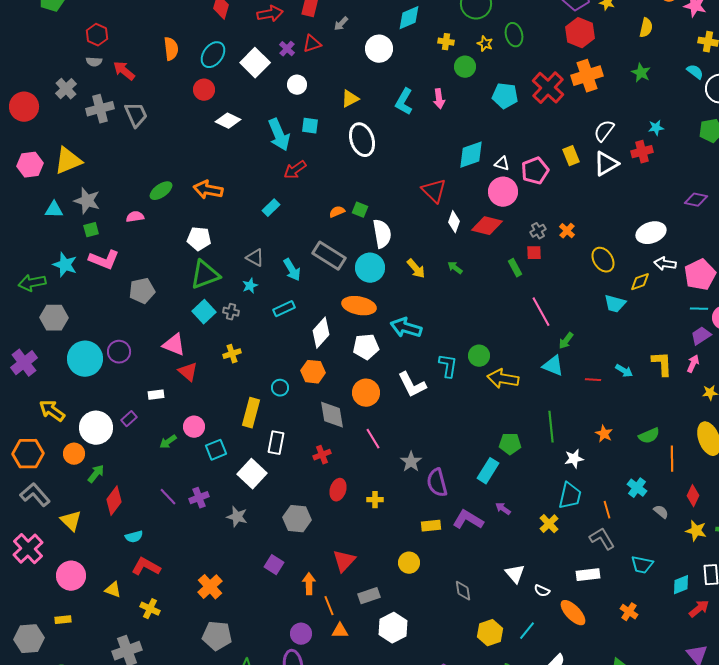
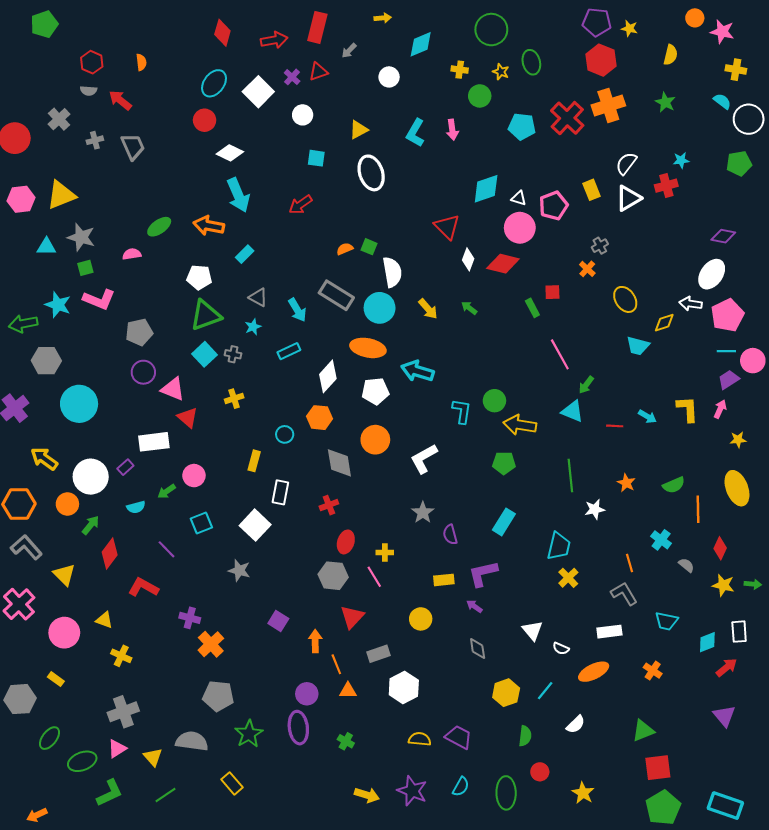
orange semicircle: (171, 49) -> (141, 62), moved, size x0.7
white circle: (379, 49) -> (389, 77), size x0.7
gray cross: (100, 109) -> (95, 140), size x0.6
cyan arrow: (279, 135) -> (238, 195), moved
cyan rectangle: (271, 208) -> (245, 254), moved
gray cross: (538, 231) -> (600, 246), moved
white ellipse: (651, 233) -> (712, 274), moved, turned -36
purple circle: (119, 352) -> (143, 372), moved
white L-shape: (412, 385) -> (424, 459), moved, turned 88
white rectangle: (156, 395) -> (154, 442), size x1.8
yellow rectangle: (251, 413) -> (254, 461), size x0.7
pink line: (373, 439) -> (374, 577), moved
green pentagon: (510, 444) -> (504, 463), moved
cyan square: (216, 450) -> (201, 523), moved
purple semicircle: (437, 483) -> (450, 535), size x0.7
cyan trapezoid: (570, 496) -> (559, 546), moved
purple cross: (199, 498) -> (190, 618), moved, turned 36
purple arrow: (503, 509) -> (474, 606), moved
gray hexagon: (297, 519) -> (333, 576), moved
purple L-shape: (468, 520) -> (483, 574), turned -44
cyan semicircle: (134, 537) -> (136, 507), moved
red L-shape: (146, 567) -> (143, 587), moved
yellow triangle: (113, 590) -> (104, 620), moved
yellow cross: (150, 609) -> (121, 656), moved
orange ellipse: (573, 613) -> (594, 672), turned -72
yellow rectangle: (63, 620) -> (56, 679), turned 42

